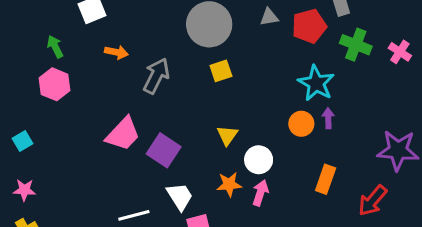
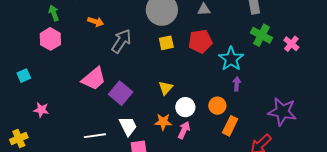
red pentagon: (309, 26) -> (200, 41), moved
orange circle: (301, 124) -> (217, 106), moved
pink star: (24, 190) -> (41, 110), moved

